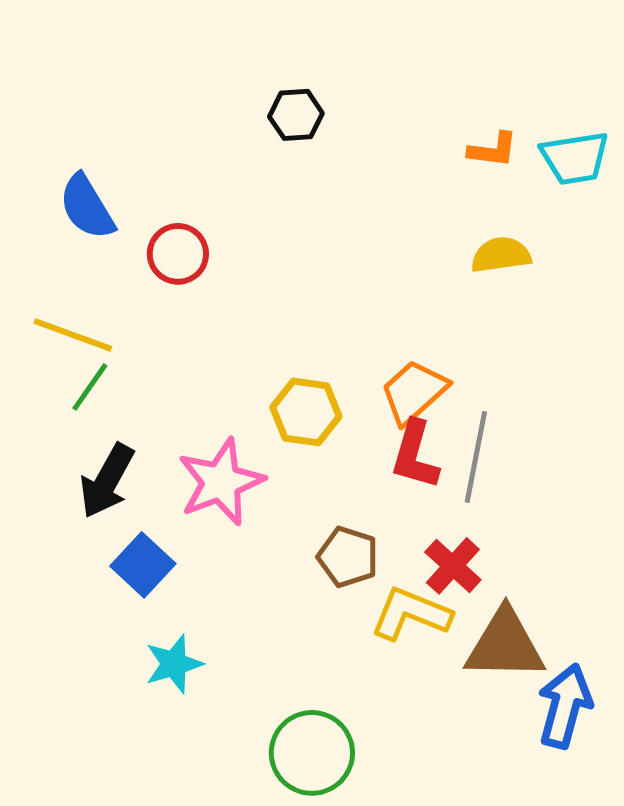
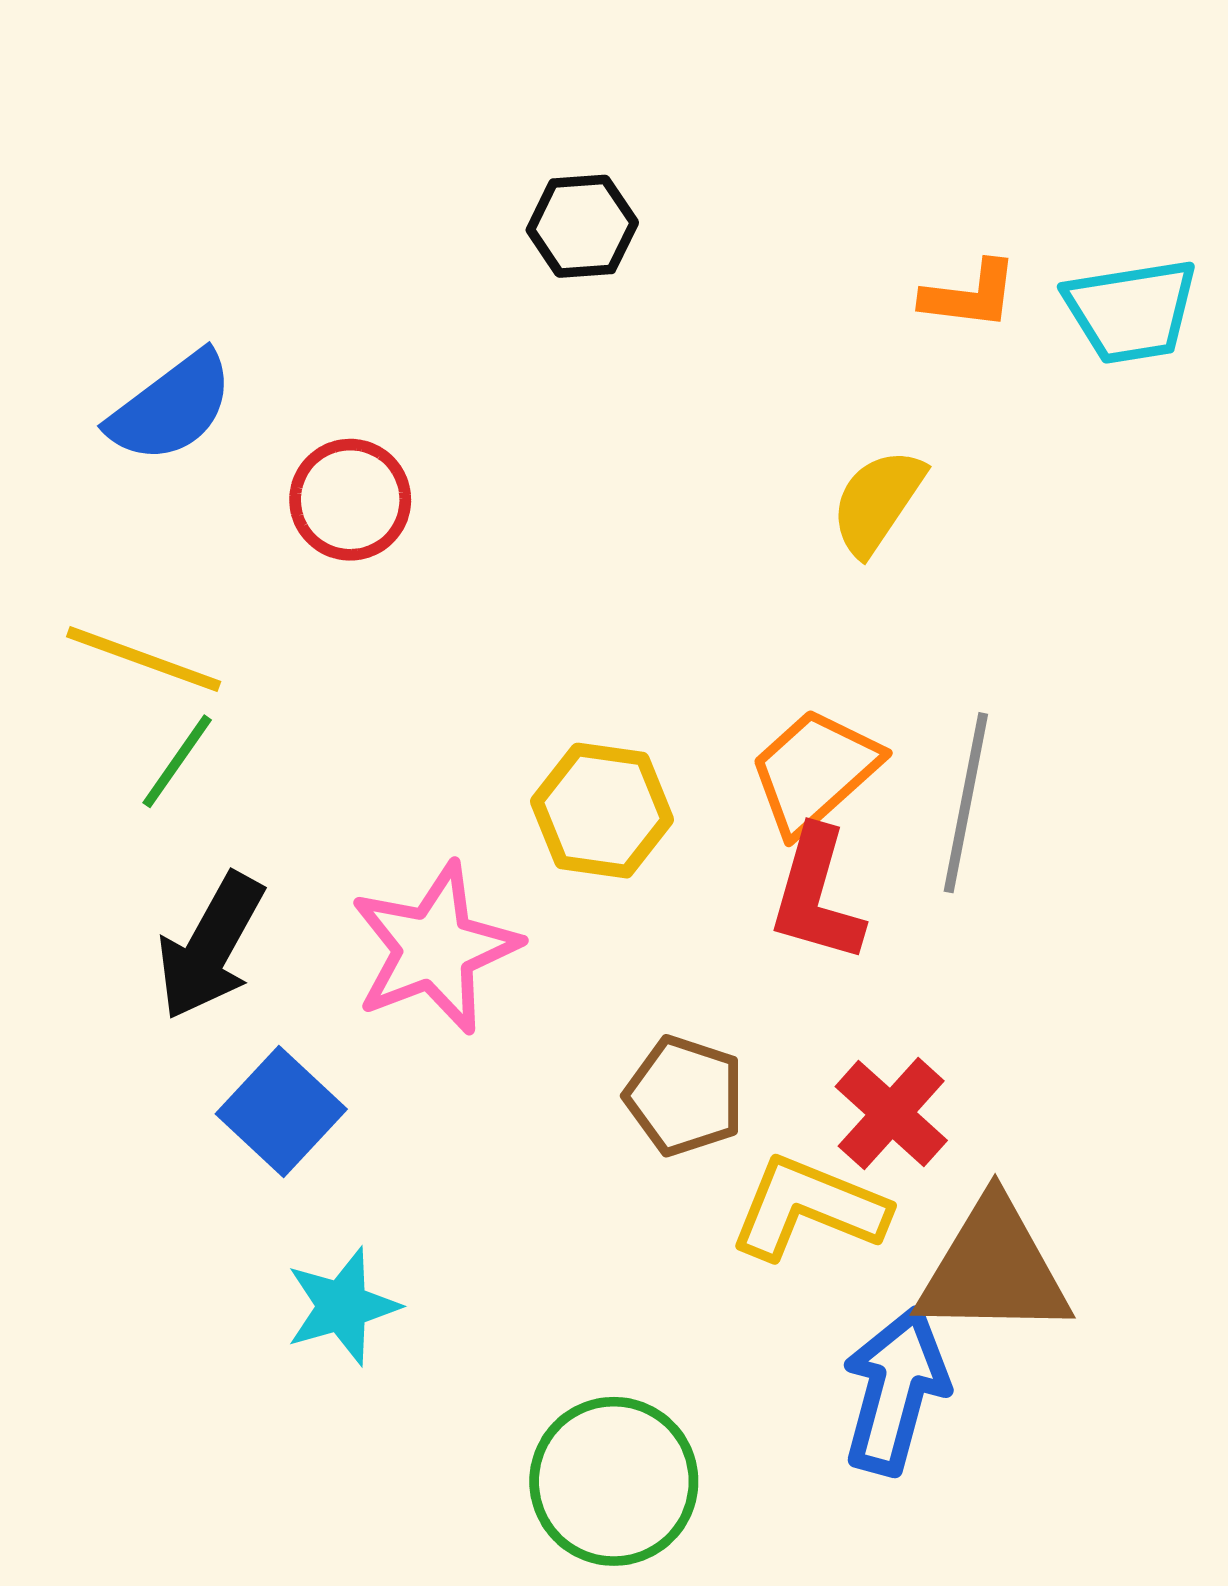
blue semicircle: (87, 207) -> (171, 407), turned -96
yellow semicircle: (501, 255) -> (877, 502), moved, turned -48
gray line: (476, 457) -> (966, 803), moved
blue arrow: (565, 706) -> (895, 1391), moved

